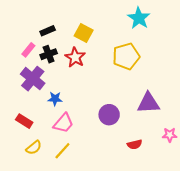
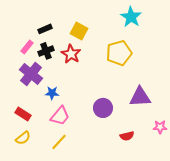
yellow semicircle: (34, 148) -> (23, 138), moved

